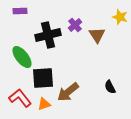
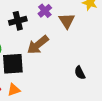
black cross: (48, 35) -> (18, 21), size x0.7
brown arrow: (68, 92) -> (38, 45), moved

